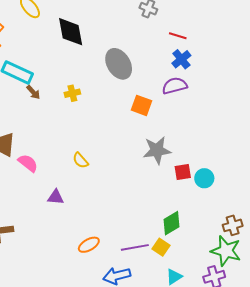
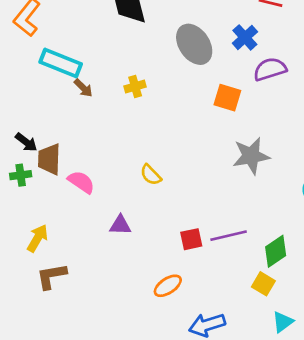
blue cross: (181, 59) -> (245, 37), moved
red square: (183, 172) -> (191, 239), moved
purple line: (135, 247) -> (229, 236), moved

